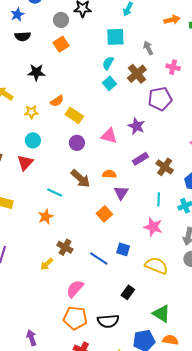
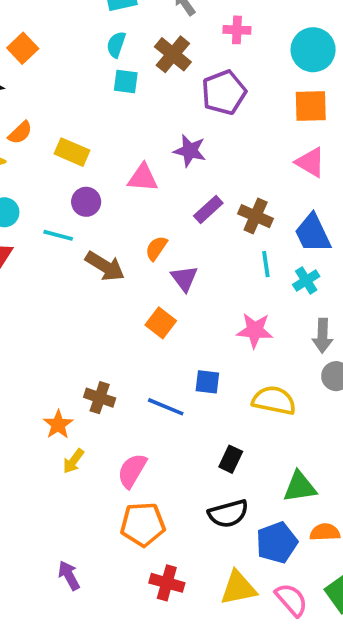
orange square: (61, 44) -> (23, 48), moved
cyan square: (110, 83) -> (126, 81), turned -32
orange semicircle: (57, 101) -> (20, 133), moved
orange semicircle: (109, 174) -> (156, 248), turned -48
cyan line: (55, 192) -> (58, 235), moved
cyan line: (159, 199) -> (266, 264), moved
orange star: (46, 217) -> (58, 424), moved
yellow arrow: (47, 264) -> (73, 461), moved
green triangle: (161, 314) -> (300, 487), turned -30
black semicircle: (108, 321) -> (228, 514), moved

